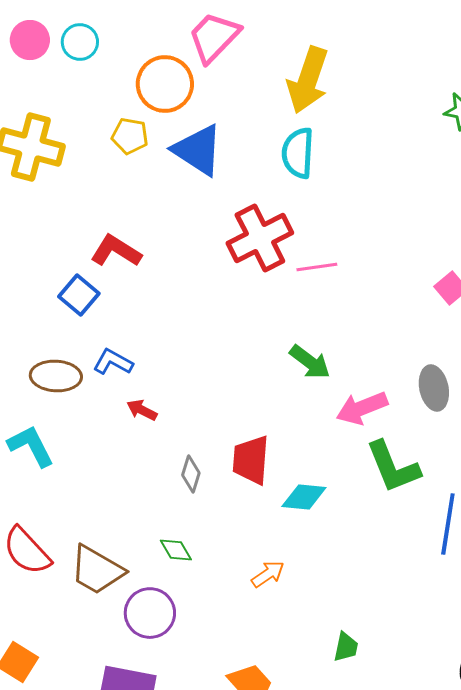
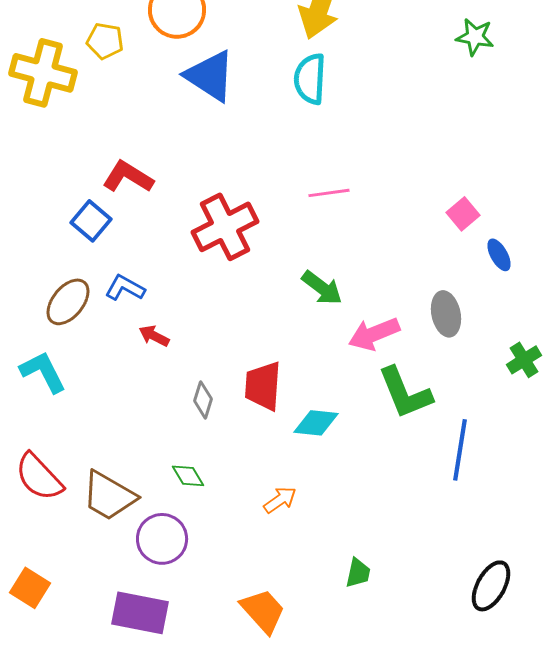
yellow pentagon: (130, 136) -> (105, 41), moved
red cross: (260, 238) -> (225, 227), moved
brown ellipse: (56, 376) -> (68, 302), turned -54

